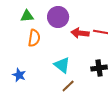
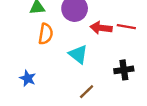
cyan triangle: (62, 65) -> (78, 54), moved

